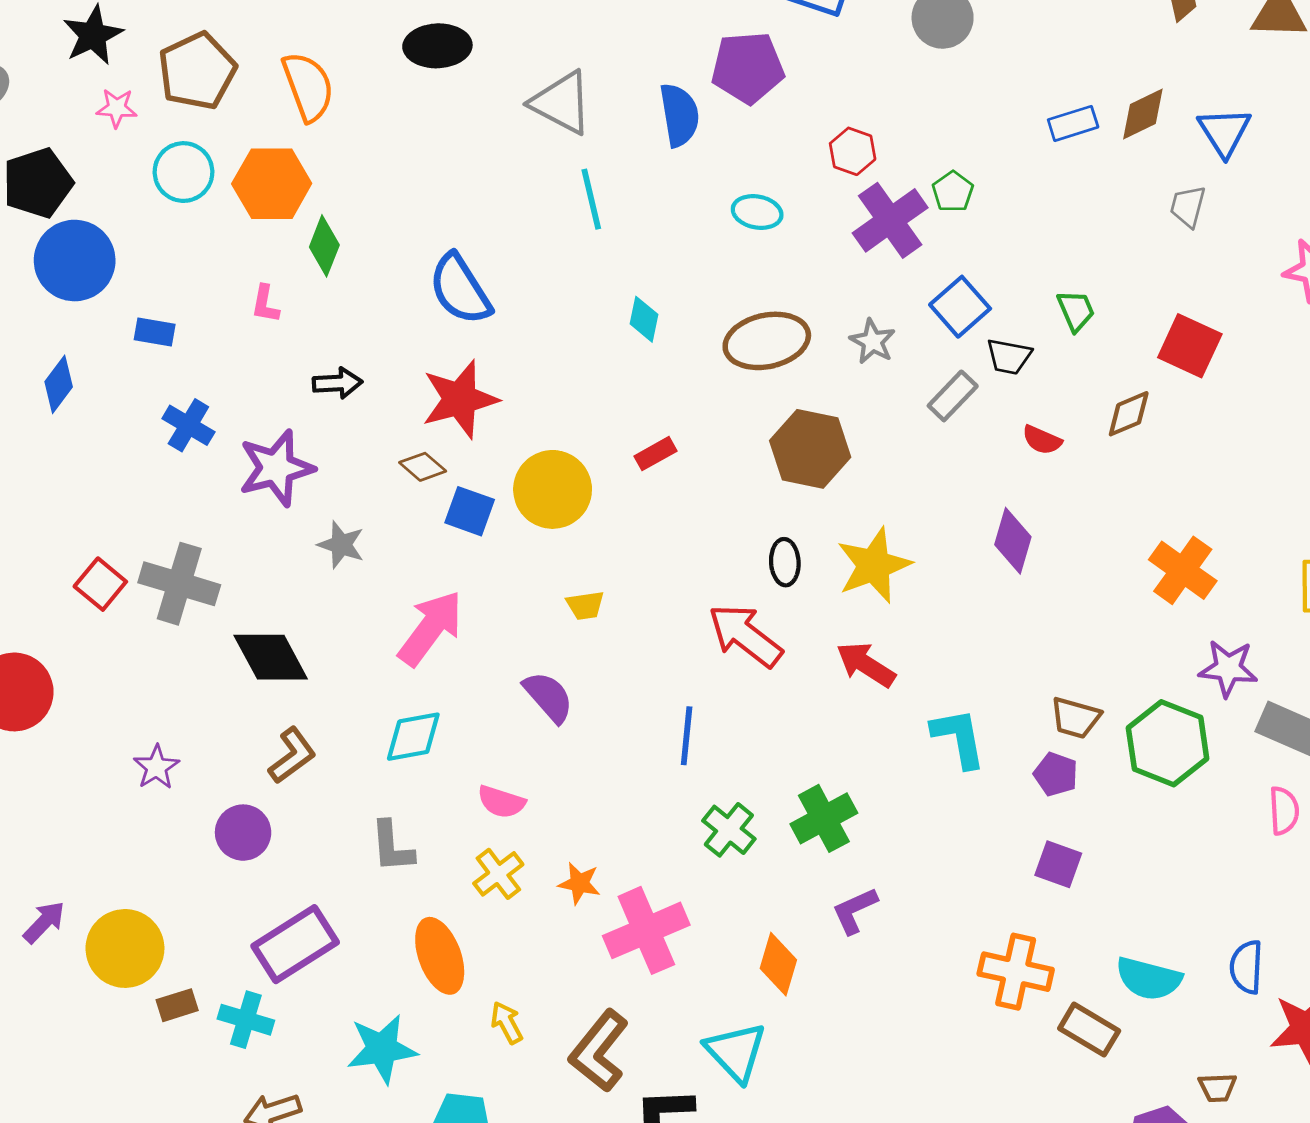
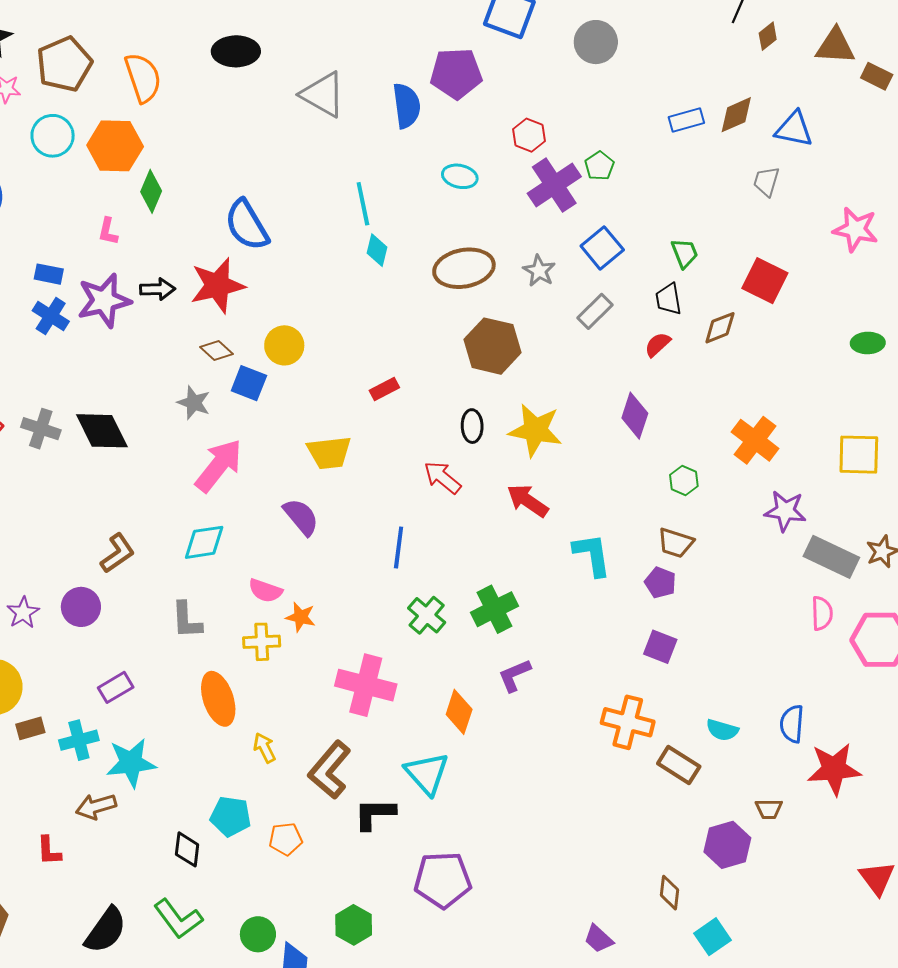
blue triangle: (1224, 132) -> (794, 129), turned -48
cyan line: (591, 199) -> (363, 204), moved
blue rectangle: (155, 332) -> (49, 274), moved
black trapezoid: (1009, 357) -> (669, 299), moved, turned 68
red star: (460, 399) -> (217, 285), moved
red semicircle: (1042, 440) -> (658, 345), turned 112
red rectangle: (656, 454) -> (384, 389), moved
purple star: (276, 468) -> (104, 301), moved
yellow circle: (553, 489) -> (284, 345), moved, size x0.7
gray star: (341, 545) -> (194, 403), moved
yellow star: (874, 565) -> (535, 430), turned 30
gray cross: (179, 584) -> (41, 429), size x0.7
yellow trapezoid: (585, 605) -> (329, 453), size x1.6
red arrow: (745, 636) -> (442, 477), size x0.7
black diamond: (271, 657) -> (102, 431), moved
green hexagon: (1168, 743) -> (684, 480), moved, size x0.5
purple star: (156, 767) -> (23, 613), moved
yellow cross: (498, 874) -> (262, 642), turned 33
orange star: (579, 883) -> (301, 617), moved
pink cross: (646, 930) -> (366, 685), turned 36
purple rectangle: (295, 944) -> (116, 687), size x0.6
cyan semicircle: (1149, 979) -> (722, 730), size x0.7
cyan cross: (246, 1020) -> (79, 740), turned -33
cyan star: (382, 1049) -> (131, 763), moved

